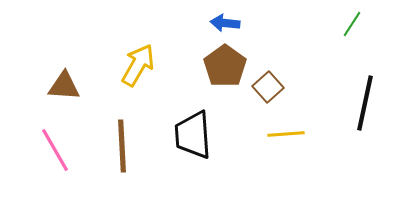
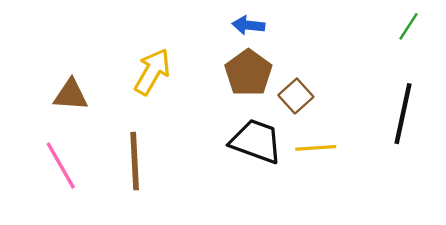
green line: (352, 24) -> (409, 26), moved
black trapezoid: (193, 135) -> (256, 141), moved, turned 114

